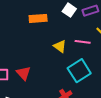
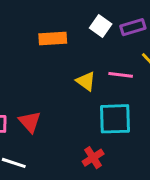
cyan square: (79, 71) -> (115, 119), turned 30

